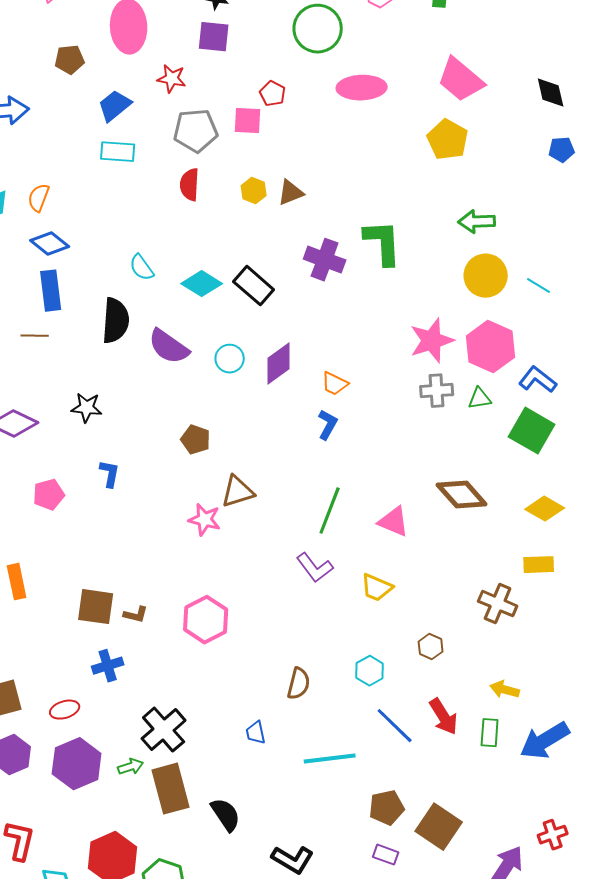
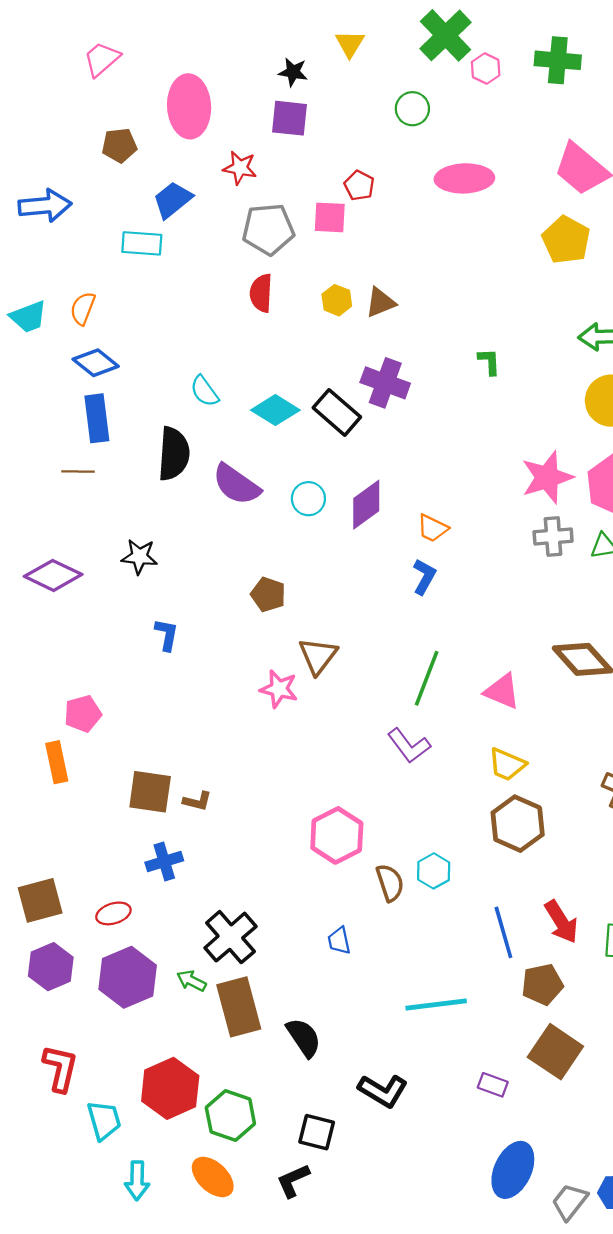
green circle: (318, 29) -> (412, 109), size x0.6
cyan rectangle: (118, 152) -> (142, 243), moved
green L-shape: (383, 243) -> (489, 362), size x0.5
purple cross: (325, 260) -> (385, 383), moved
brown triangle: (238, 492) -> (318, 656), turned -36
pink pentagon: (49, 495) -> (83, 714), moved
yellow trapezoid: (377, 588) -> (507, 765), moved
pink hexagon: (206, 620) -> (337, 835), moved
brown hexagon: (431, 647) -> (518, 824), moved, size x1.8
cyan hexagon: (370, 671) -> (434, 871), moved
brown semicircle: (299, 684) -> (390, 883), turned -32
blue line: (395, 726) -> (503, 932), turned 30
cyan line: (330, 759) -> (436, 1004), moved
green arrow: (131, 767) -> (191, 981), turned -135
brown pentagon: (387, 808) -> (542, 984), moved

